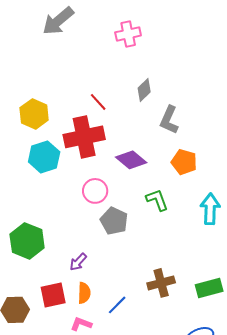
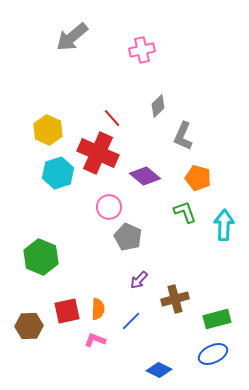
red cross: (84, 137) -> (98, 153), turned 36
green L-shape: (157, 200) -> (185, 212), moved
purple arrow: (78, 262) -> (139, 280), moved
green rectangle: (209, 288) -> (217, 319), moved

